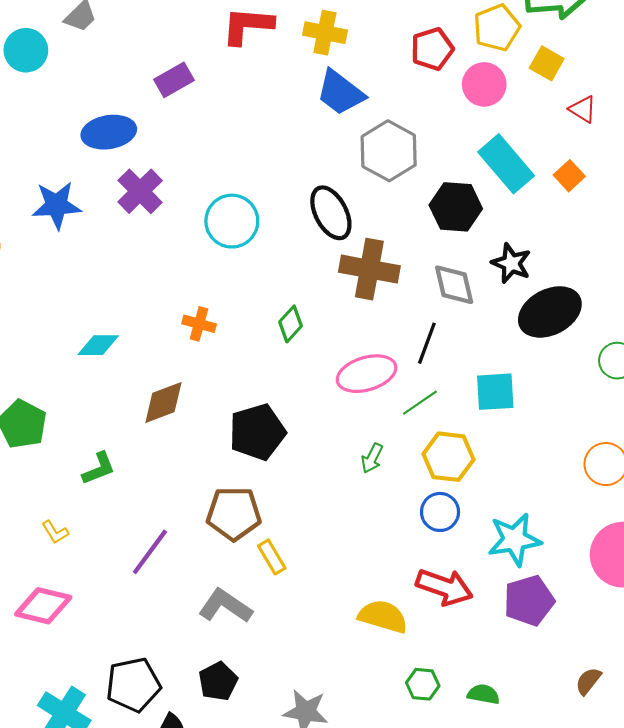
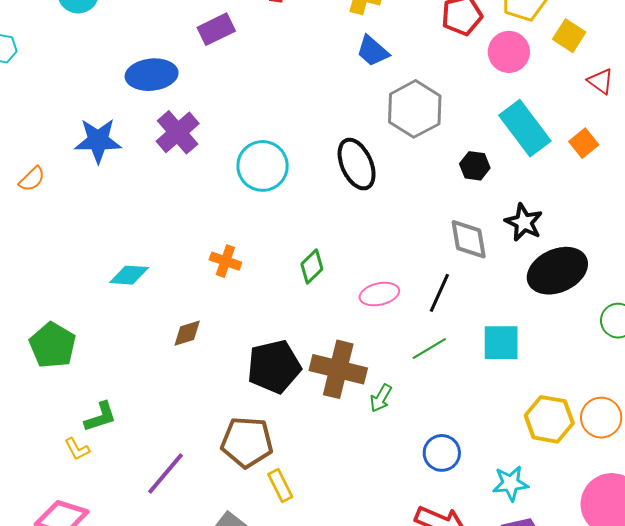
blue trapezoid: (340, 93) -> (373, 51), size x0.7
black hexagon: (456, 207) -> (475, 166), size x0.6
brown cross: (369, 269) -> (338, 369), moved
pink ellipse: (367, 374) -> (379, 294), moved, size x0.7
brown diamond: (163, 402) -> (187, 333), size x0.7
yellow hexagon: (449, 457) -> (549, 419), moved
green L-shape: (99, 468) -> (100, 417), moved
cyan star: (514, 540) -> (510, 483), size x0.7

